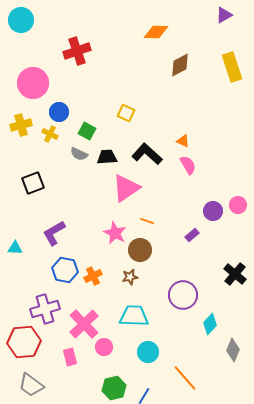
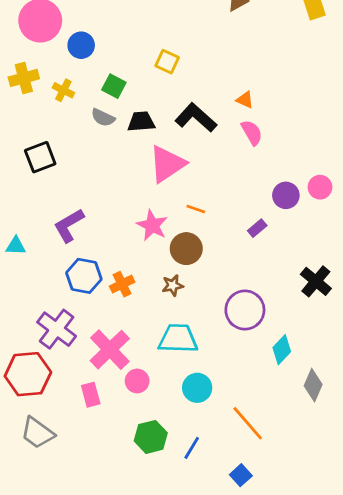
blue circle: (59, 112) -> (81, 45), moved
purple cross: (45, 309) -> (57, 329), turned -36

